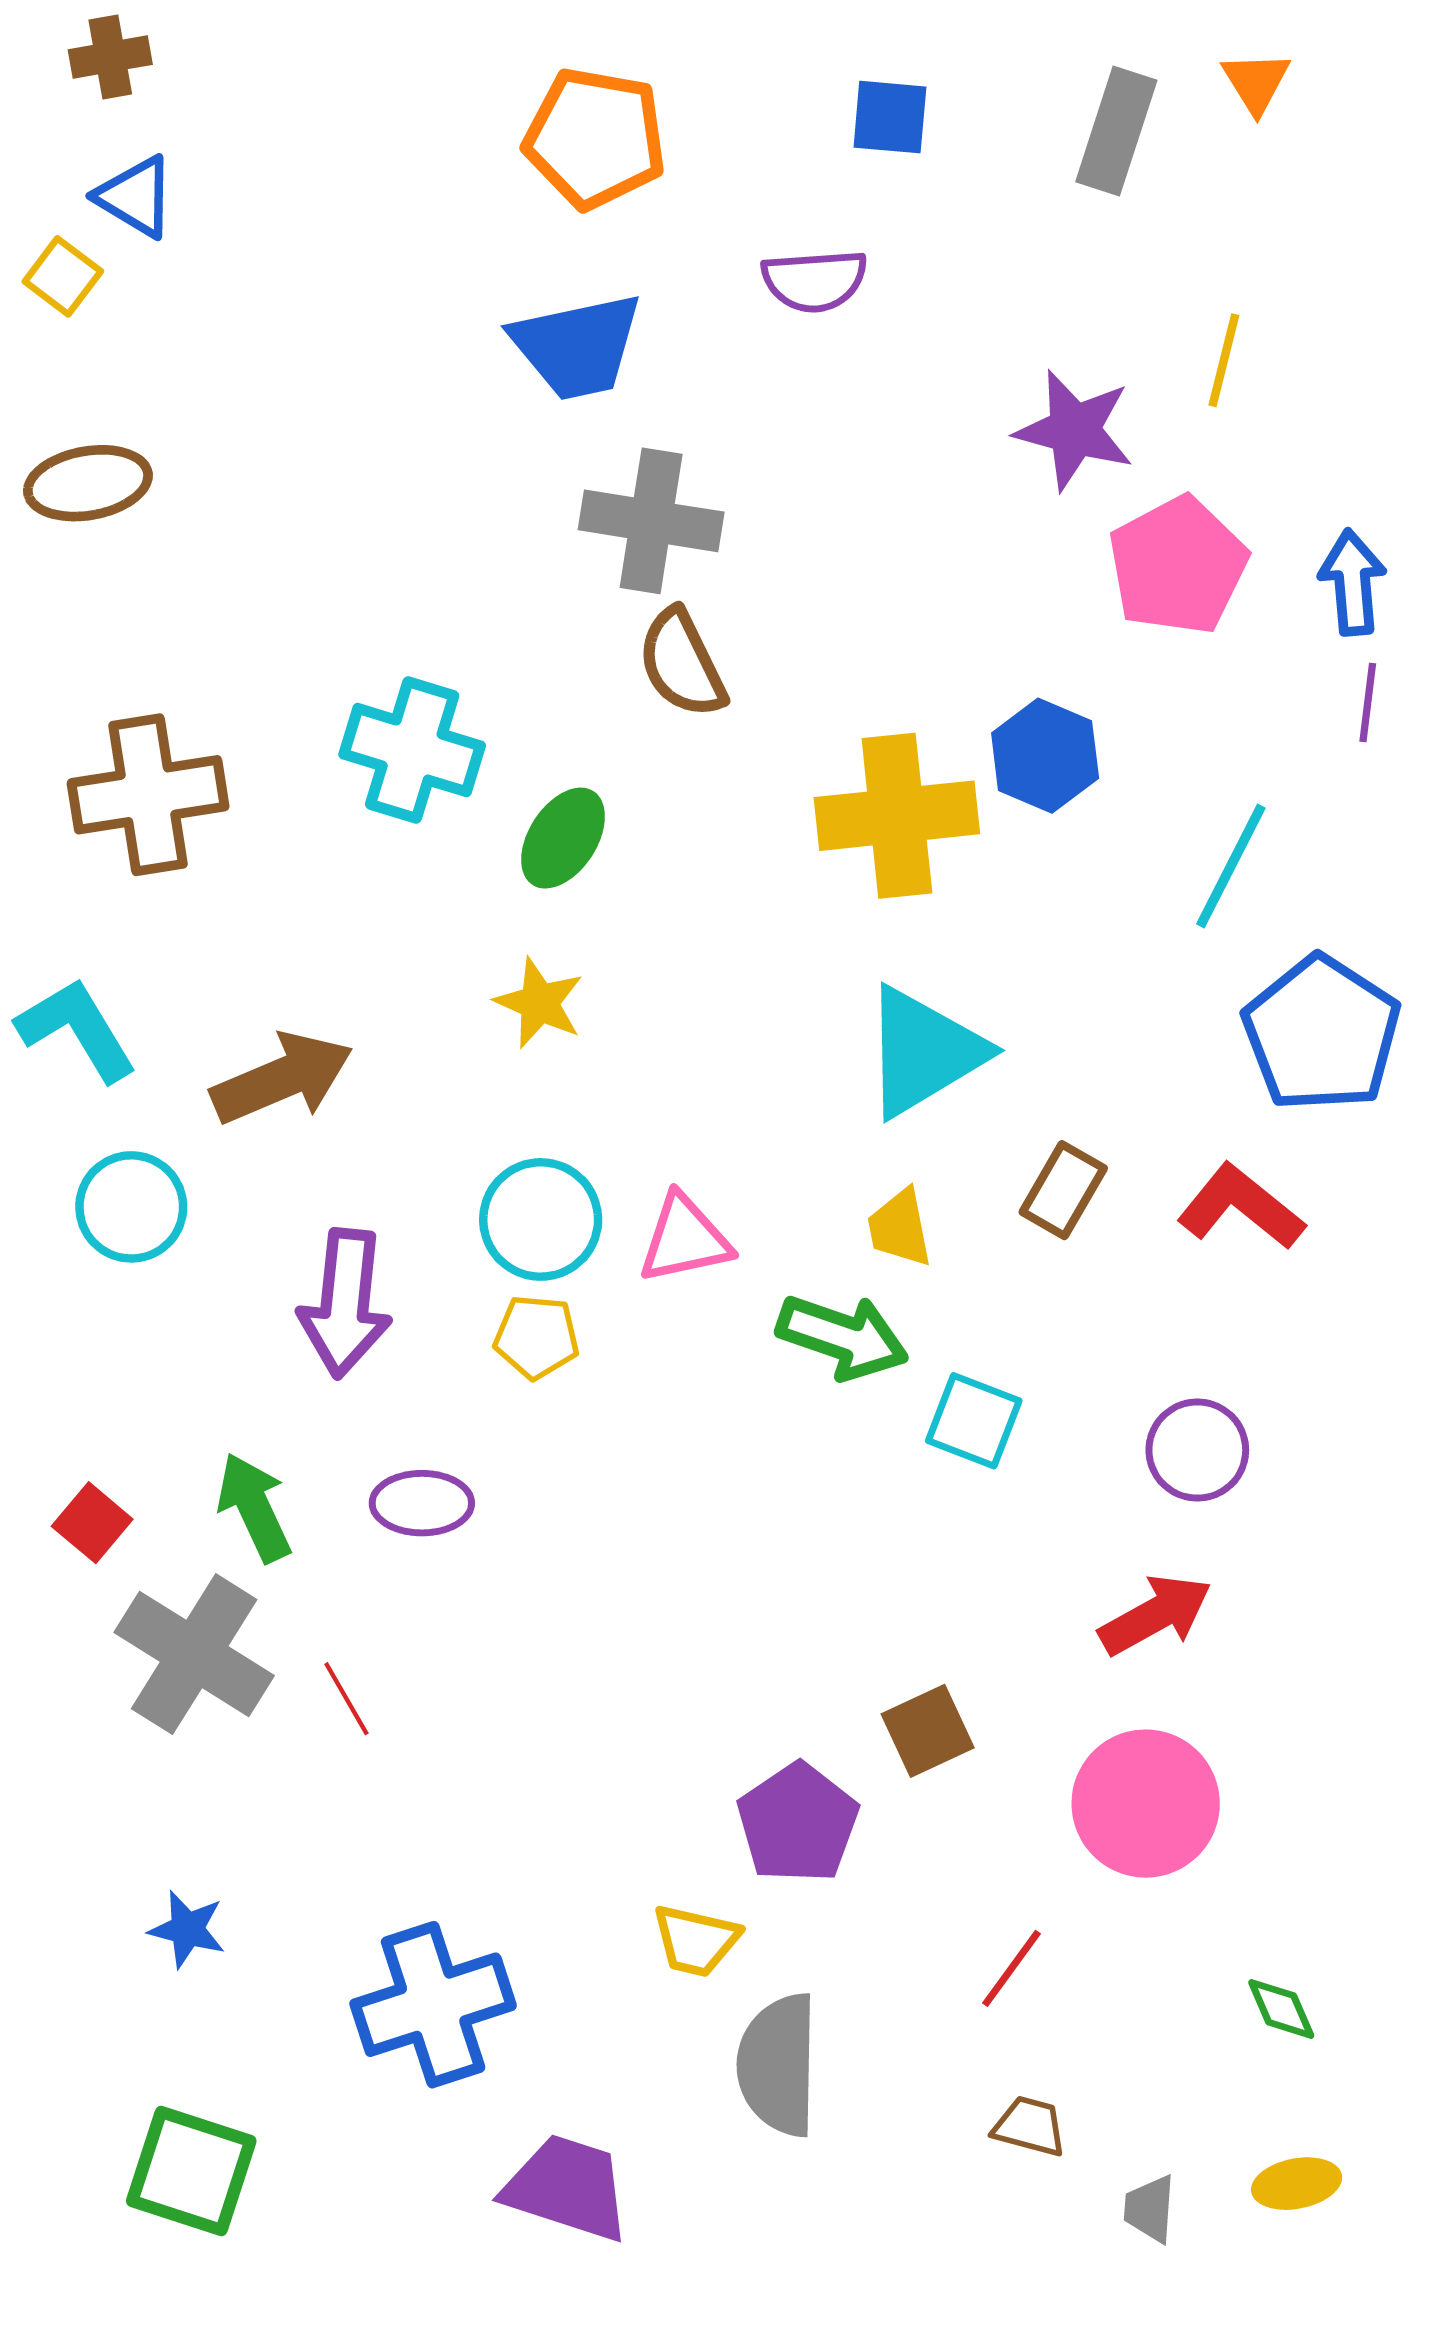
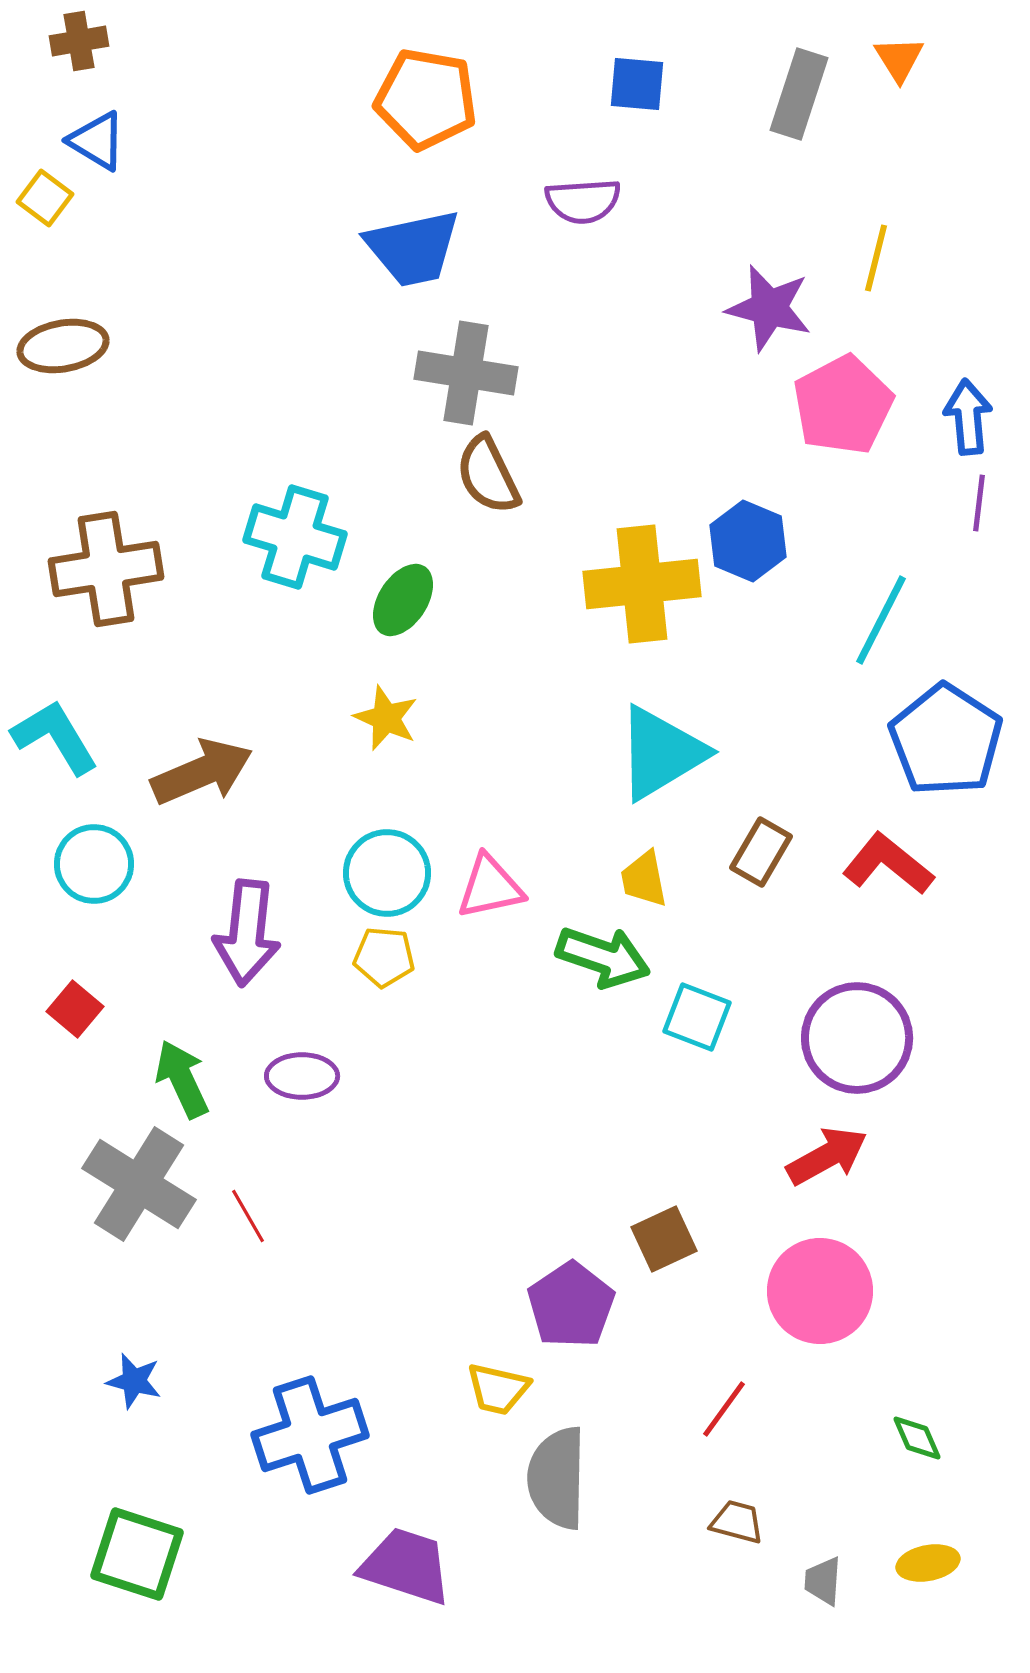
purple circle: (1197, 1450) -> (857, 1038), size x1.5
red square: (92, 1523) -> (75, 1009), moved

